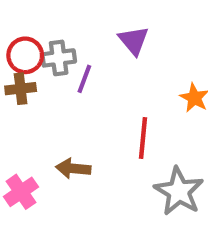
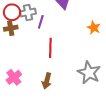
red line: (143, 138) -> (50, 48), moved
brown arrow: (73, 168) -> (47, 81), moved, turned -77

